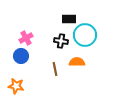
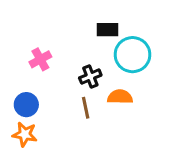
black cross: (61, 41) -> (90, 76), moved, turned -32
blue circle: (21, 56) -> (26, 105), moved

